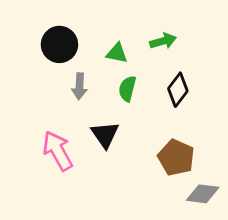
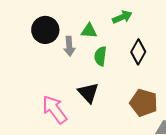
gray arrow: (79, 86) -> (69, 46), moved

